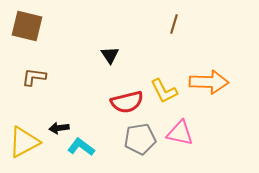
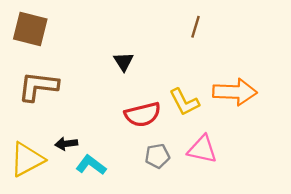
brown L-shape: (34, 77) -> (38, 86), size x1.5
gray pentagon: (140, 139) -> (157, 156), size x0.7

